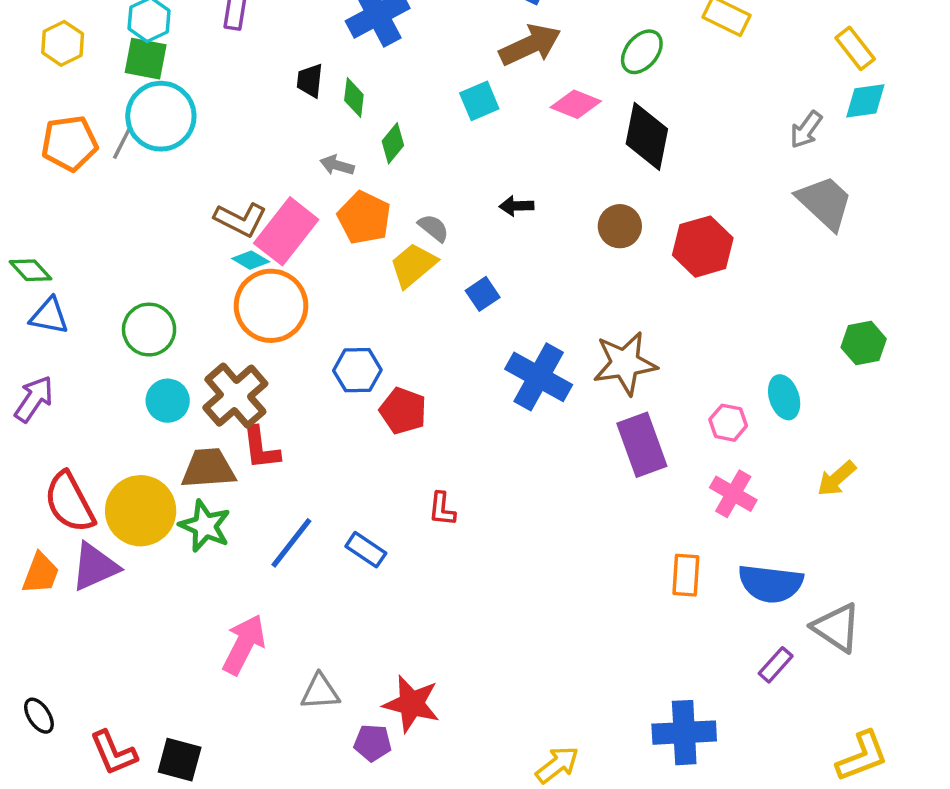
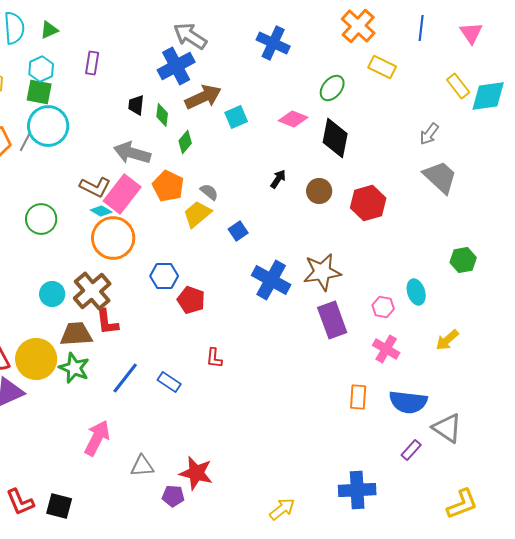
brown arrow: (530, 45) -> (203, 97), moved
cyan diamond: (865, 101) -> (488, 96), moved, size x1.4
gray arrow: (337, 165) -> (132, 153), moved, size x1.8
black arrow: (517, 206) -> (278, 179), moved, turned 126
green circle: (149, 330) -> (41, 219), moved

